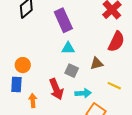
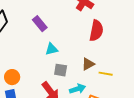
purple rectangle: (63, 20) -> (40, 24), size x0.7
brown triangle: (97, 63) -> (88, 64), moved

